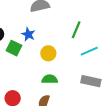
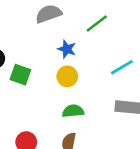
green line: (76, 30) -> (97, 24), moved, turned 36
blue star: (28, 34) -> (67, 49), moved

